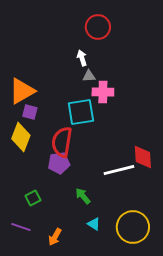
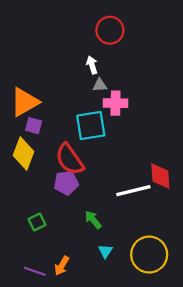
red semicircle: (62, 142) -> (70, 159), turned -44
cyan triangle: (94, 224) -> (105, 251), turned 32
purple line: (21, 227) -> (35, 271), moved

